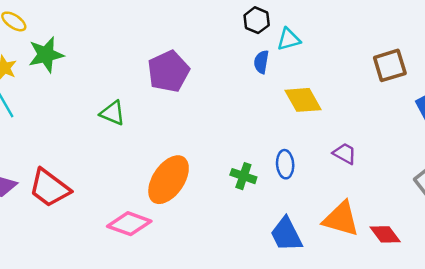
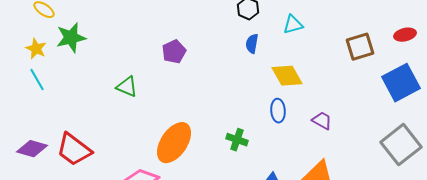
cyan triangle: (289, 39) -> (293, 25), moved
purple pentagon: (169, 71) -> (174, 52), size x0.7
blue ellipse: (285, 164) -> (278, 111), moved

